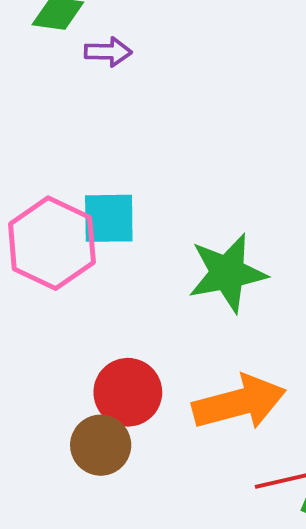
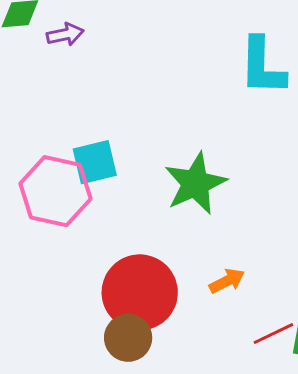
red circle: (128, 392) -> (140, 292), size x1.4
orange arrow: (239, 402) -> (227, 281), size x0.5

